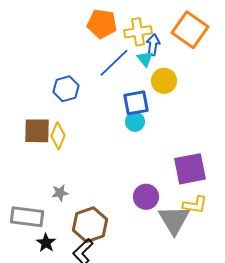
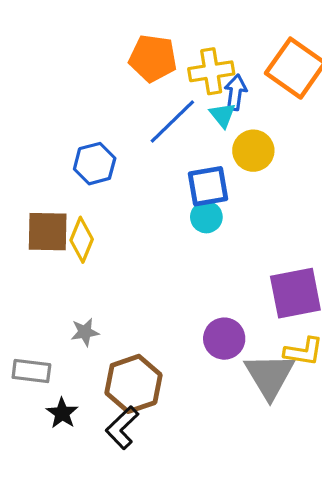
gray rectangle: (27, 217) -> (31, 371), size x0.7

